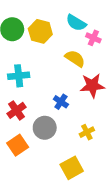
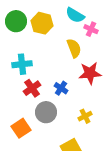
yellow semicircle: (75, 58) -> (74, 48), turned 36
red cross: (17, 110) -> (32, 88), moved

